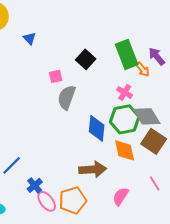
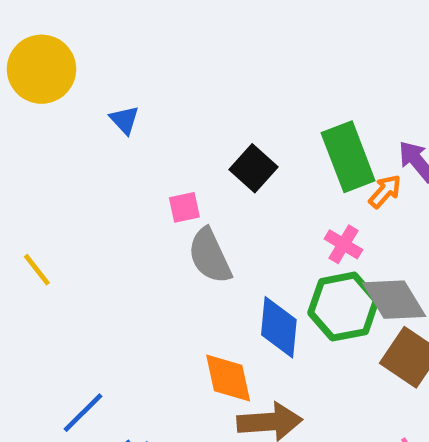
orange arrow: (143, 69) -> (385, 191), turned -98
gray semicircle: (67, 97) -> (210, 256), turned -45
orange diamond: (125, 150) -> (228, 378), moved

